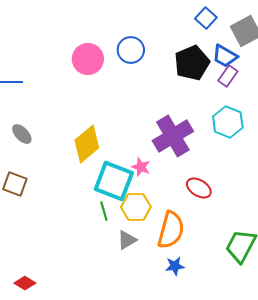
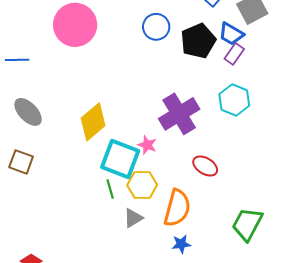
blue circle: (131, 50) -> (156, 27), moved
pink circle: (88, 59) -> (75, 25), moved, size x1.4
gray ellipse: (22, 134) -> (28, 112), size x1.4

